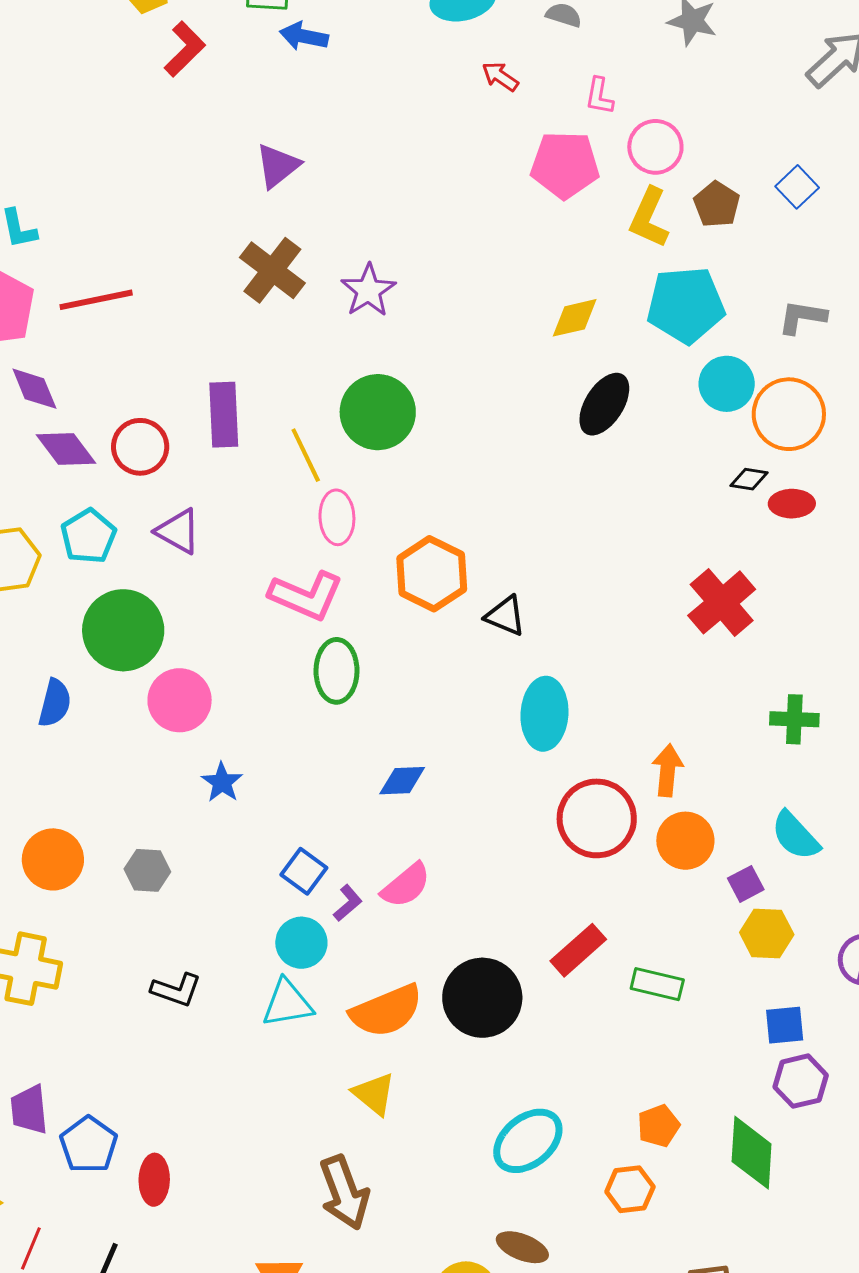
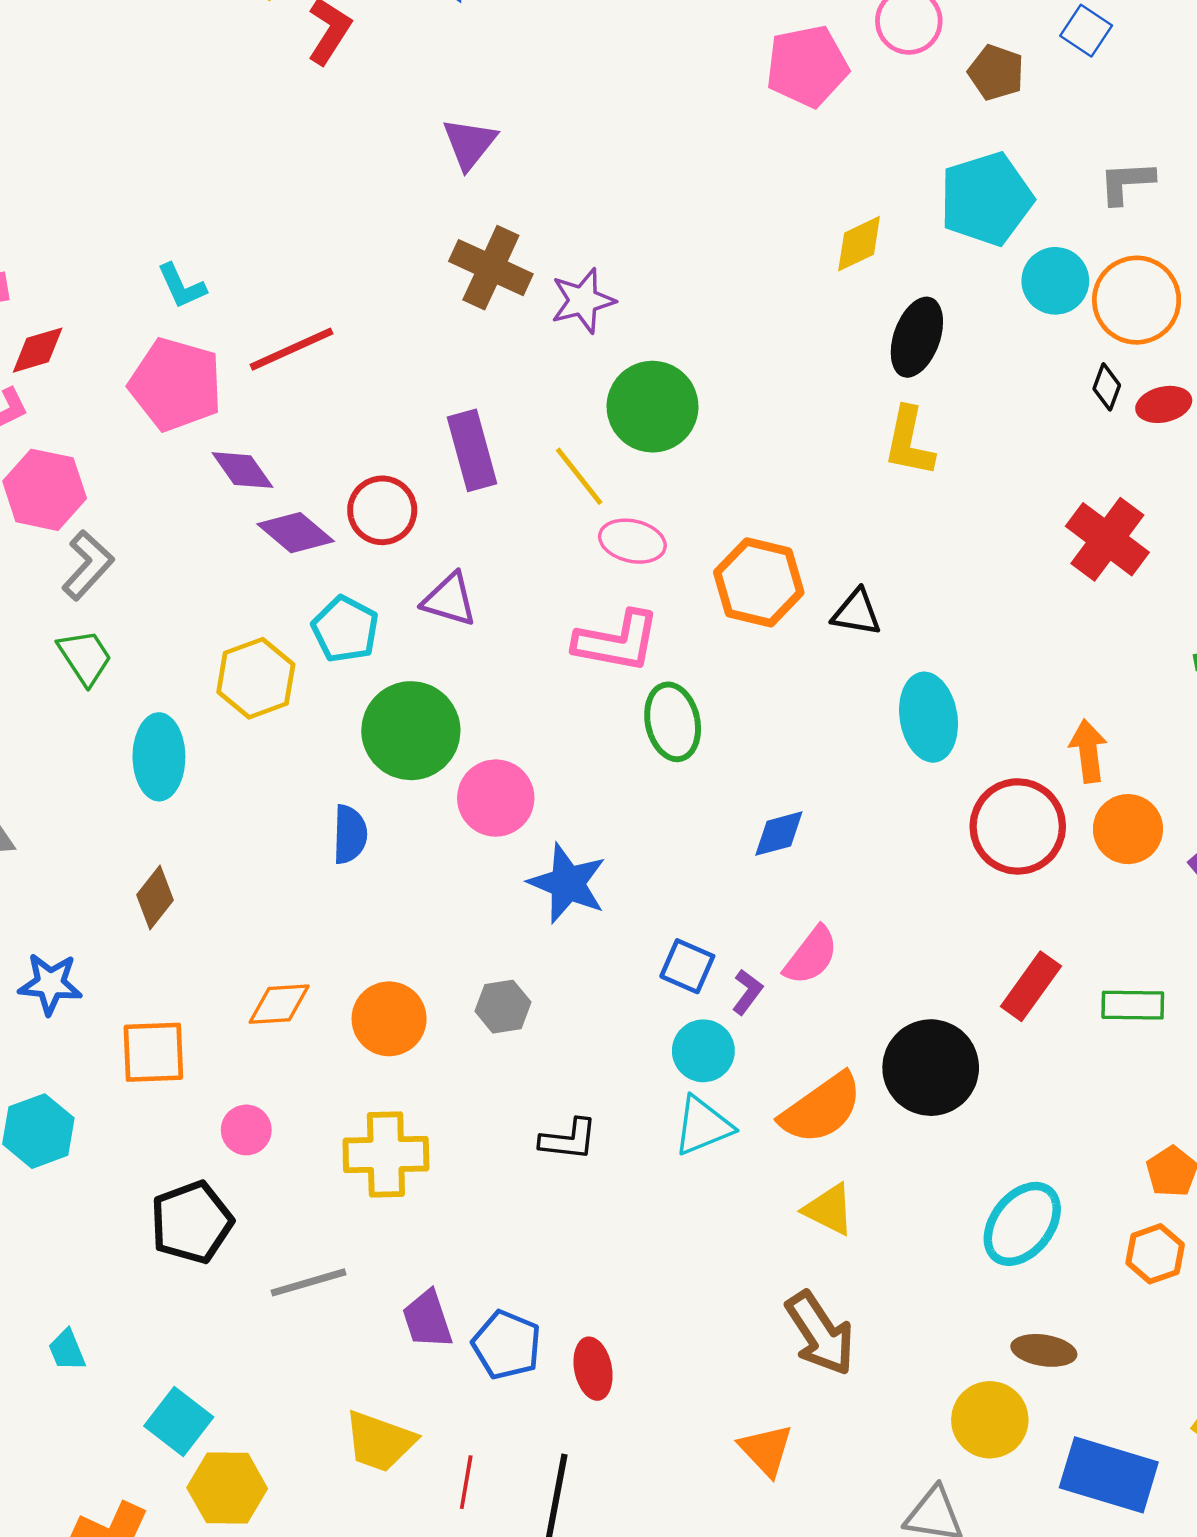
yellow L-shape: (649, 218) -> (909, 442), moved
purple star: (368, 290) -> (583, 301), moved, turned 30
black diamond: (749, 479) -> (1107, 387), turned -66
pink ellipse: (337, 517) -> (632, 541), turned -62
blue star: (222, 782) -> (567, 883), size x1.6

